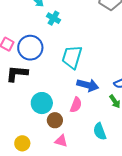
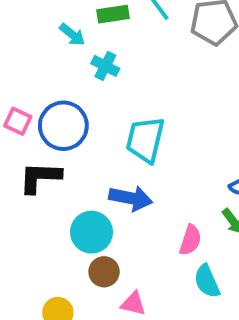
blue arrow: (88, 85) -> (131, 198), moved
pink semicircle: (76, 105) -> (190, 240), moved
brown circle: (55, 120) -> (104, 272), moved

